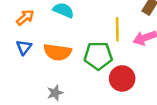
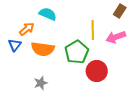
orange arrow: (25, 17) -> (27, 29), moved
green pentagon: (98, 56) -> (77, 52), turned -30

